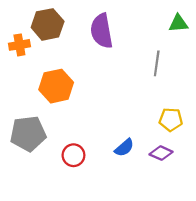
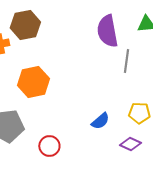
purple semicircle: (102, 31) -> (107, 31), moved
blue semicircle: (124, 148) -> (100, 121), moved

